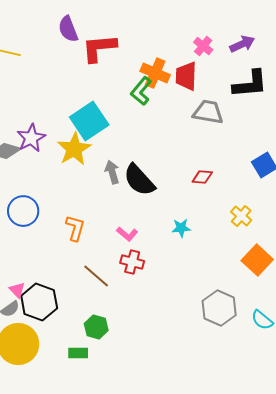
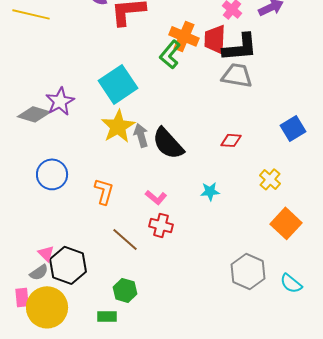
black L-shape: (250, 84) -> (240, 47), moved
yellow star: (74, 149) -> (118, 126), moved

